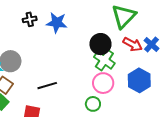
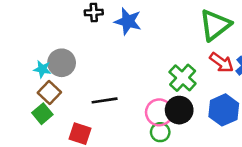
black circle: (100, 44) -> (179, 110), moved
pink circle: (103, 83) -> (159, 112), moved

